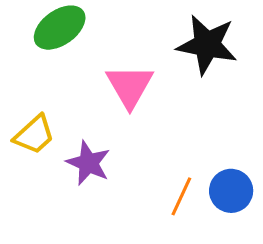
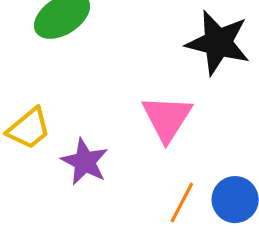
pink triangle: (130, 86) -> (167, 118), moved

